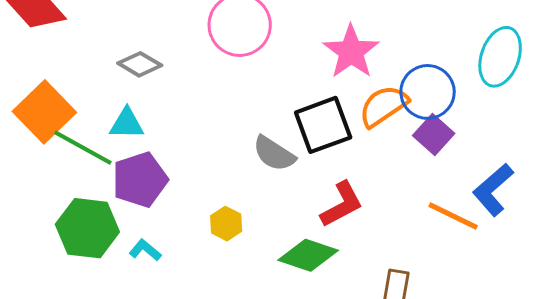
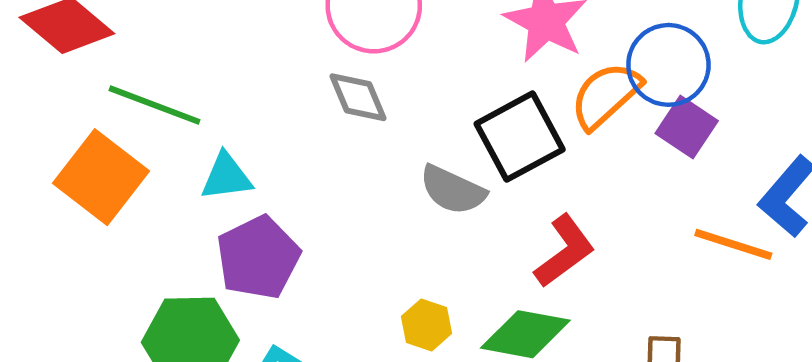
gray diamond: (140, 64) -> (358, 97), moved, turned 45
green line: (83, 148) -> (155, 105), moved
yellow hexagon: (226, 224) -> (426, 325), moved

